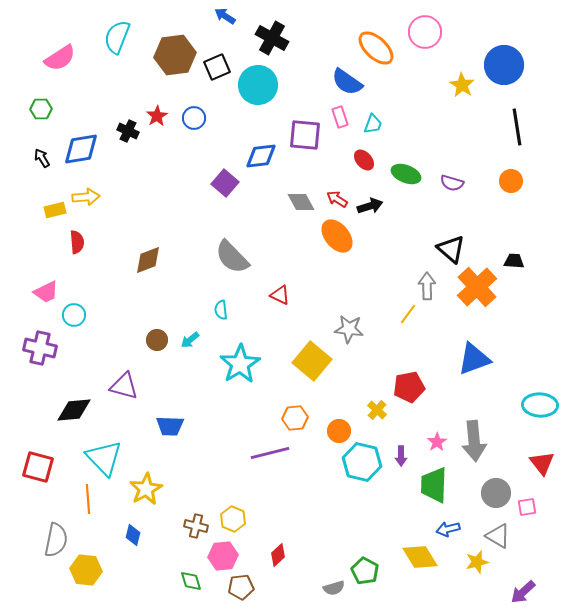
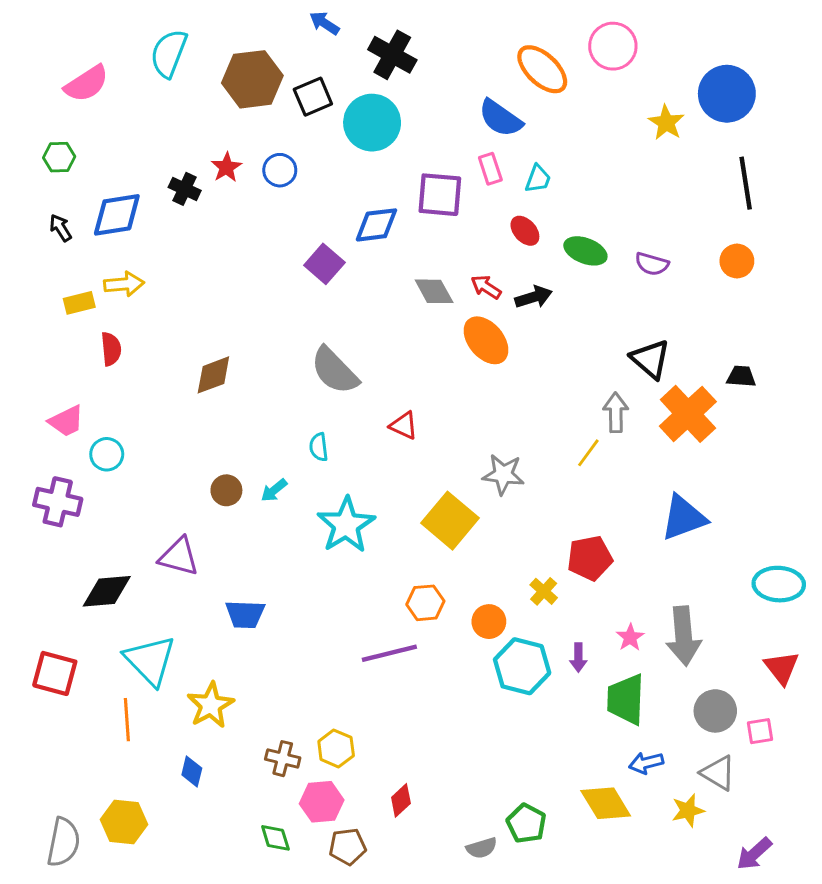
gray semicircle: (56, 540) -> (63, 842), moved

